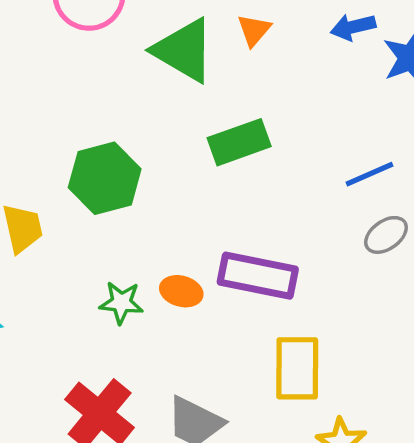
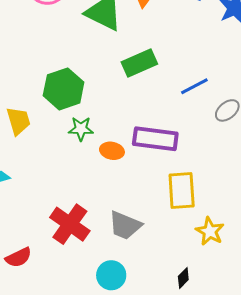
blue line: (370, 174) -> (194, 86), moved
green star: (121, 303) -> (81, 129), moved

